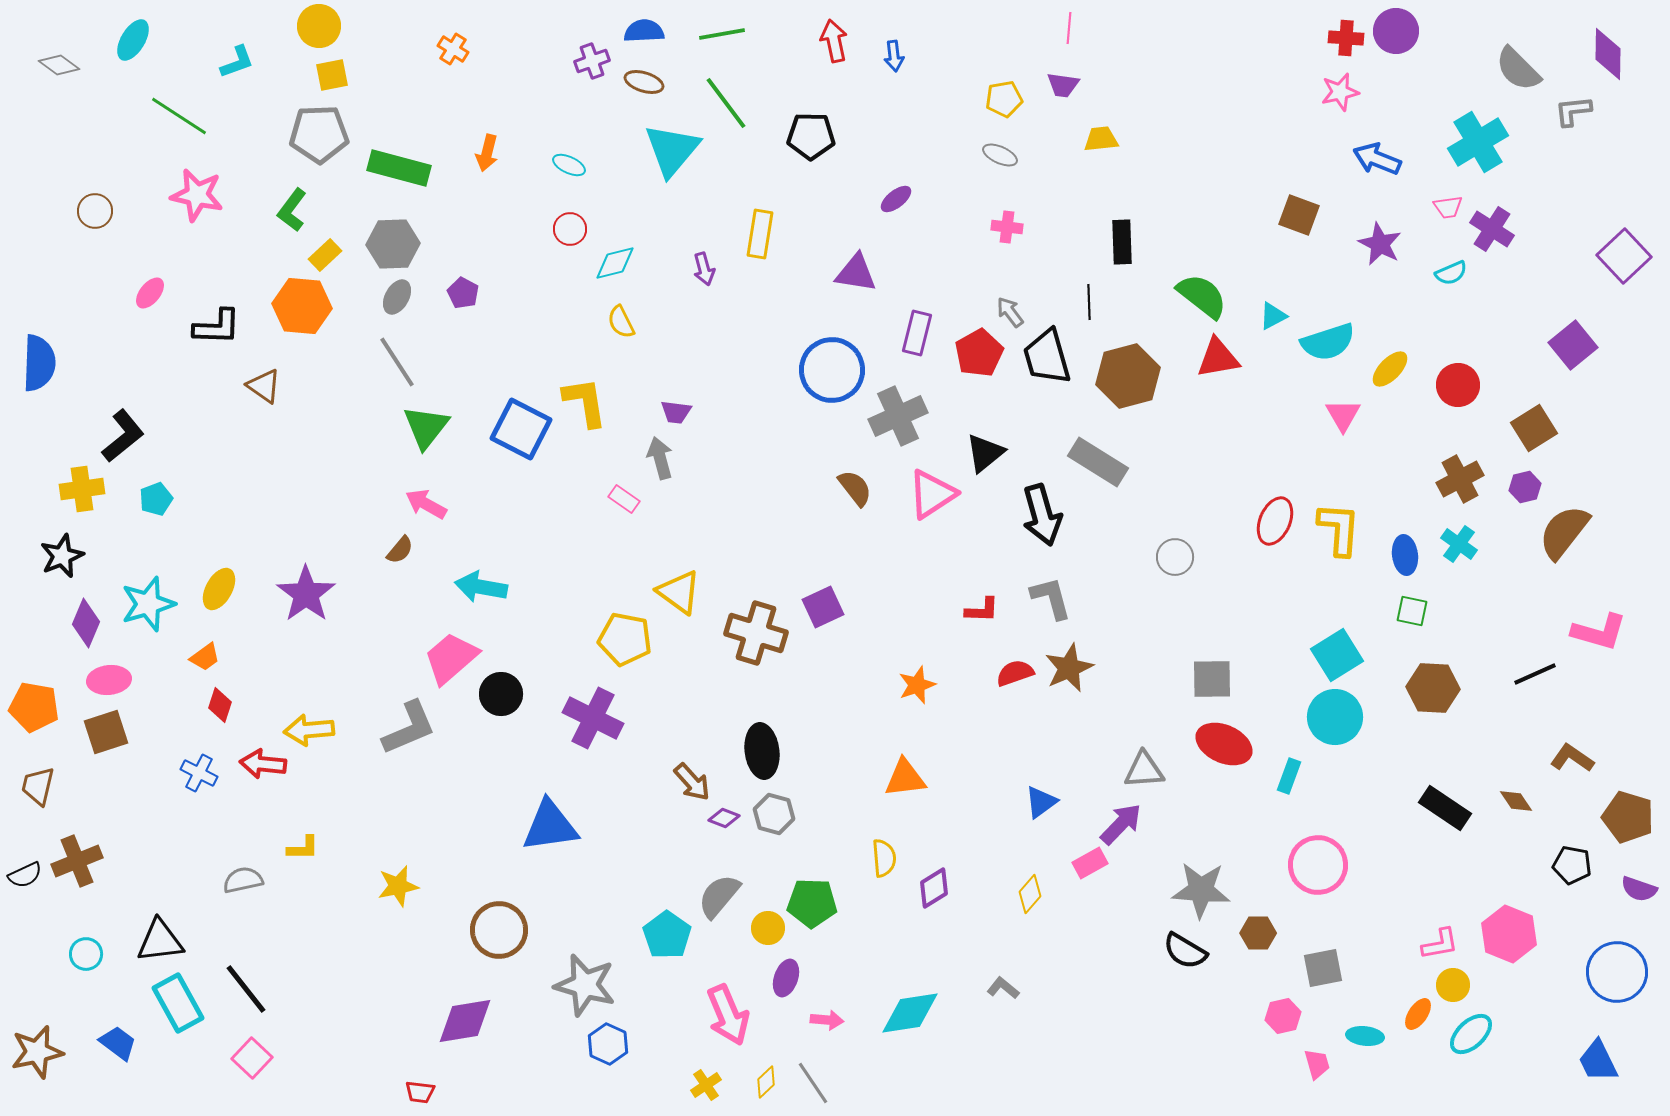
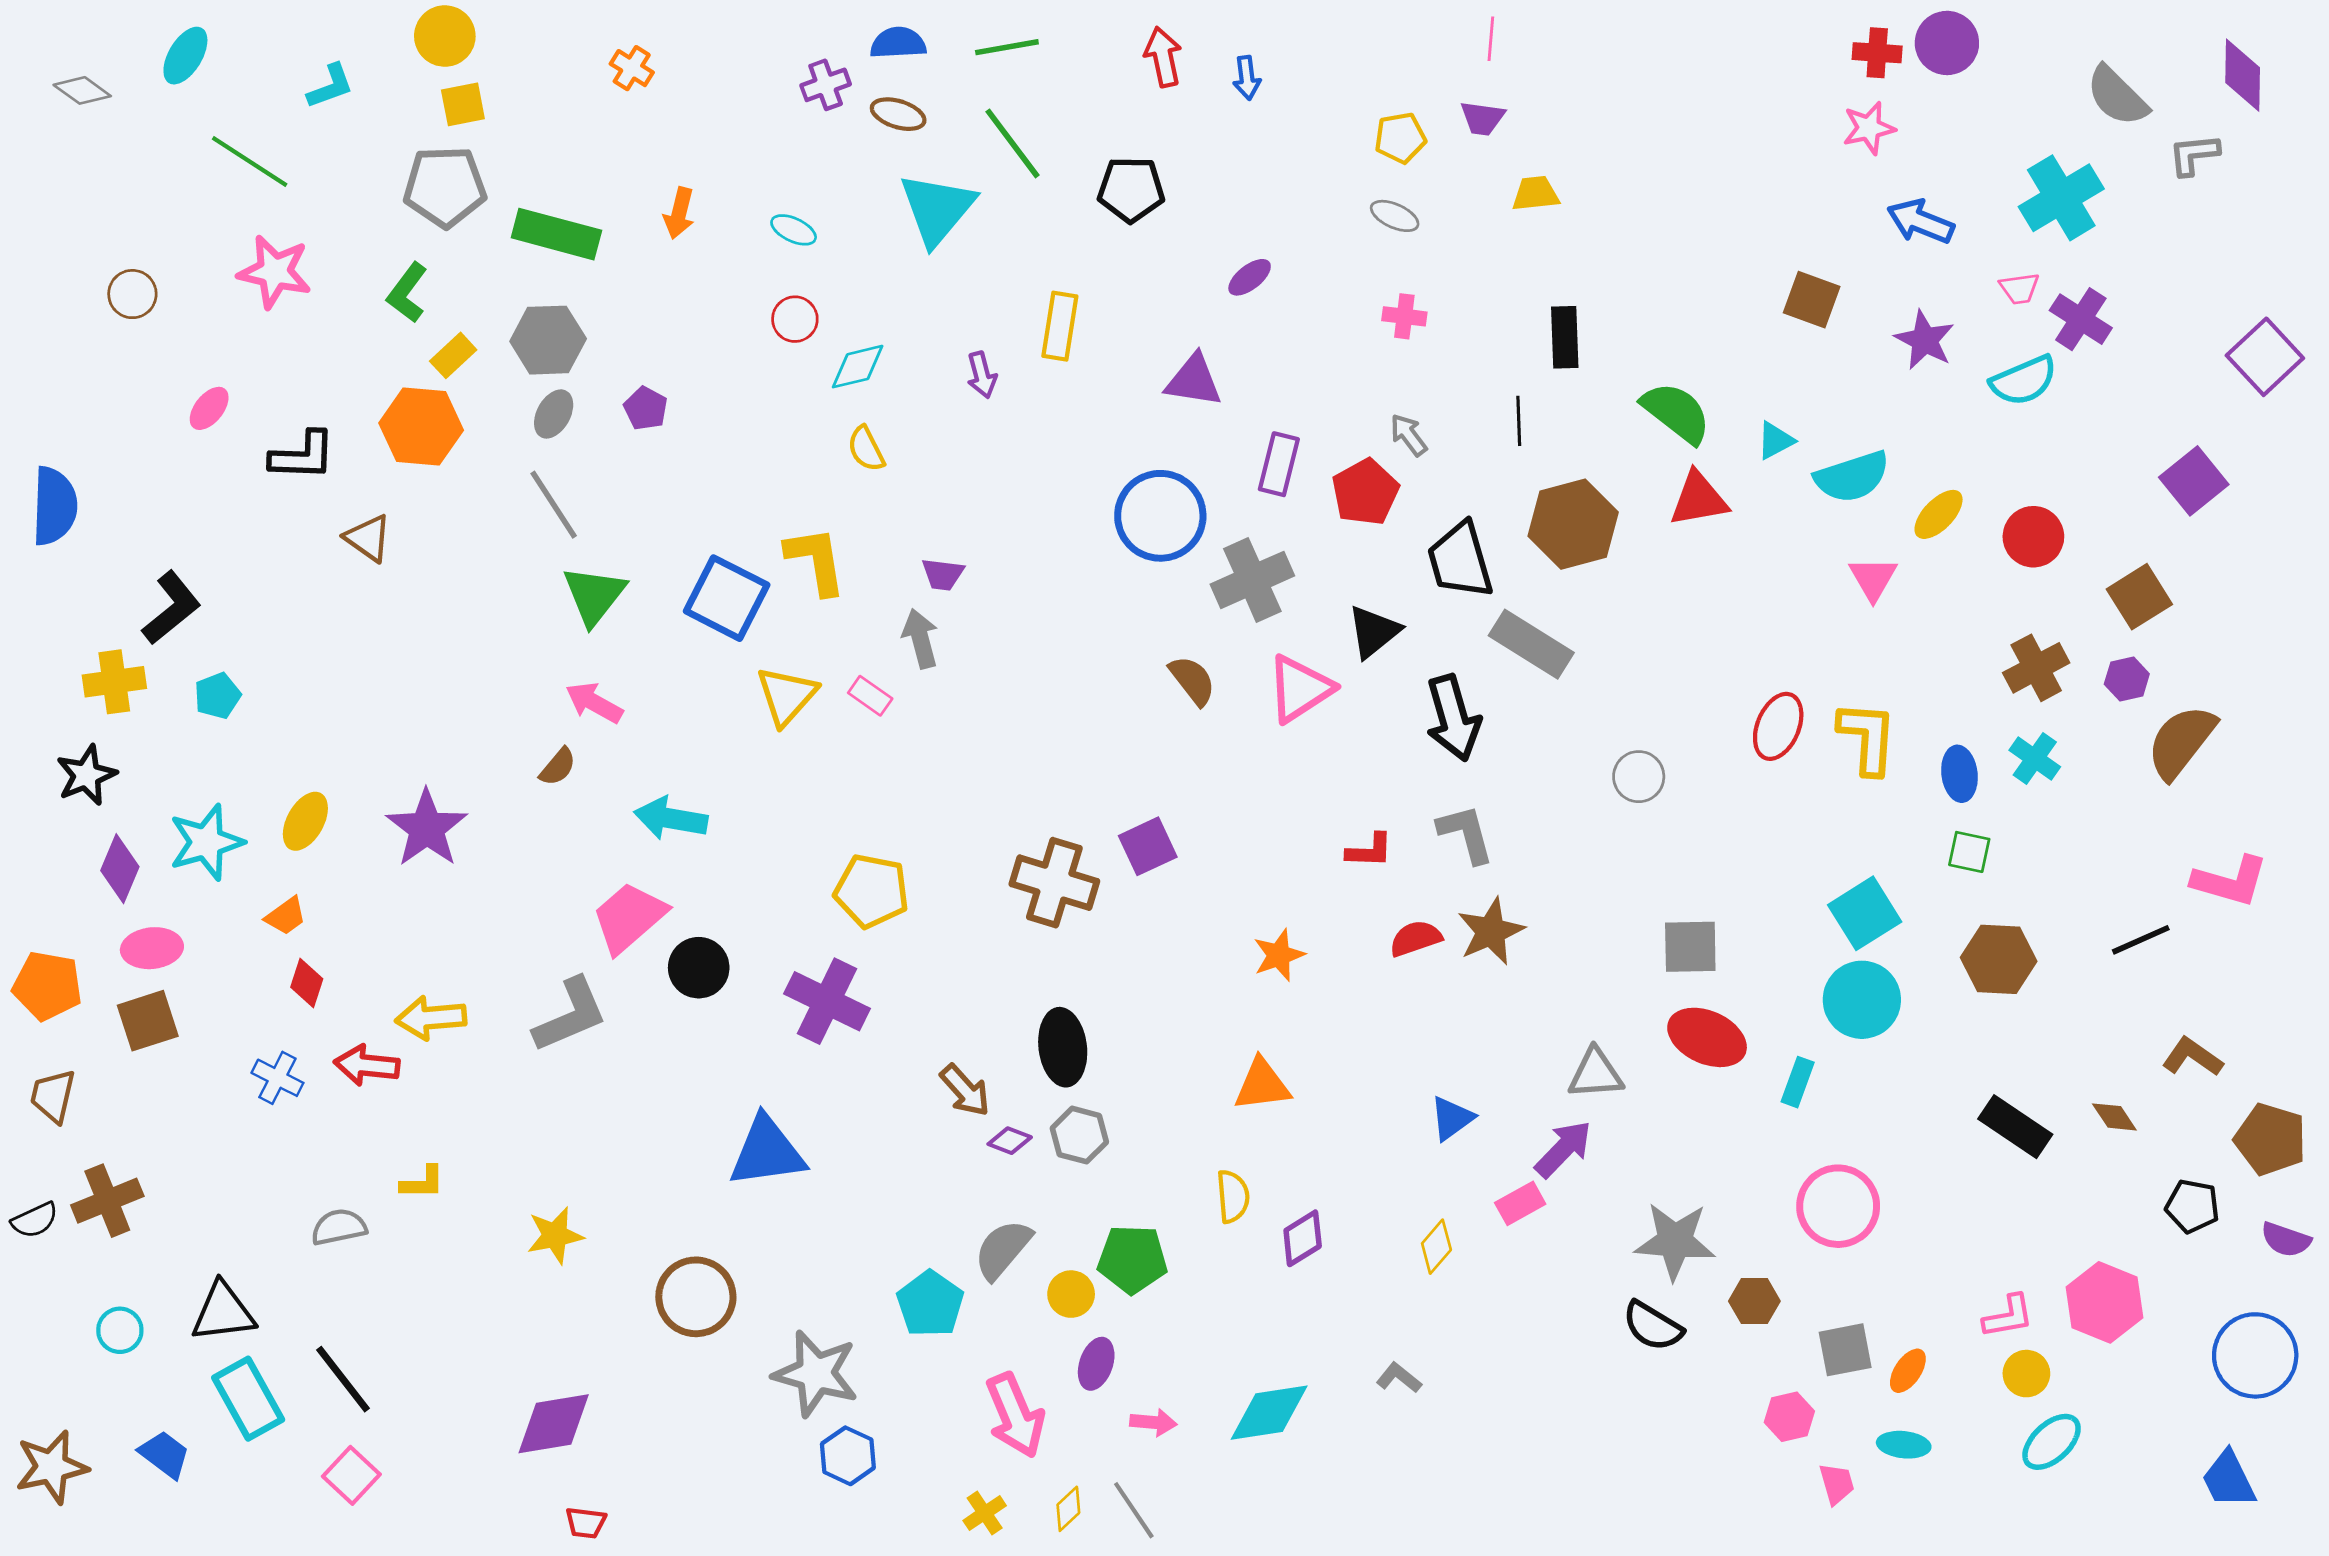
cyan semicircle: (1451, 273) -> (2024, 381), size x1.5
black trapezoid: (1047, 357) -> (1460, 560), moved
yellow triangle: (679, 592) -> (787, 696), moved, turned 36
orange ellipse: (1418, 1014) -> (1908, 1371), moved
purple diamond: (465, 1021) -> (554, 1424), moved

